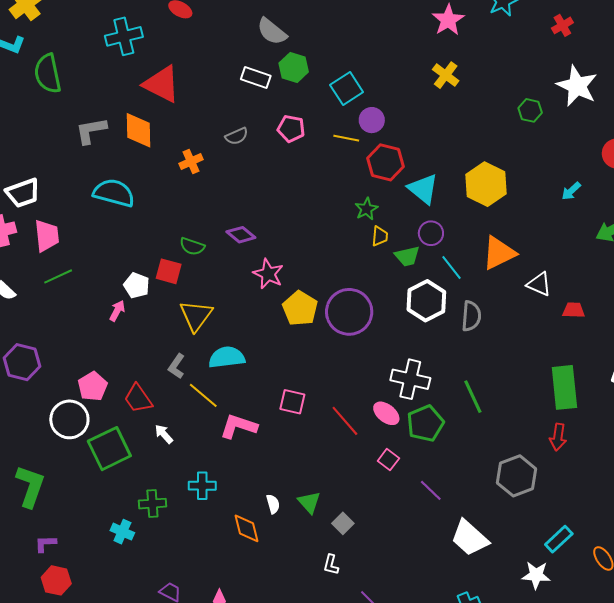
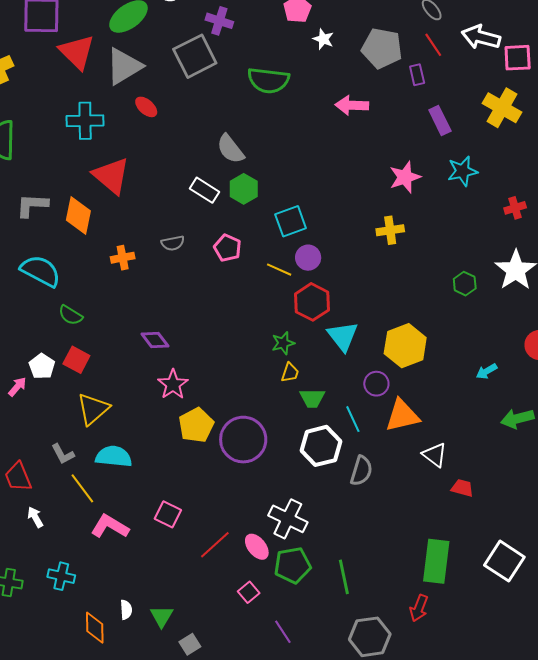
yellow cross: (446, 75) -> (390, 230), turned 32
purple circle: (431, 233) -> (376, 384), moved
green semicircle: (192, 246) -> (70, 315), moved
gray L-shape: (176, 366) -> (63, 454), turned -75
green line: (473, 397) -> (344, 577), moved
red line: (345, 421) -> (215, 545), turned 76

